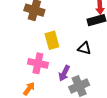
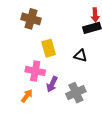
purple arrow: (64, 73) -> (52, 84), moved

